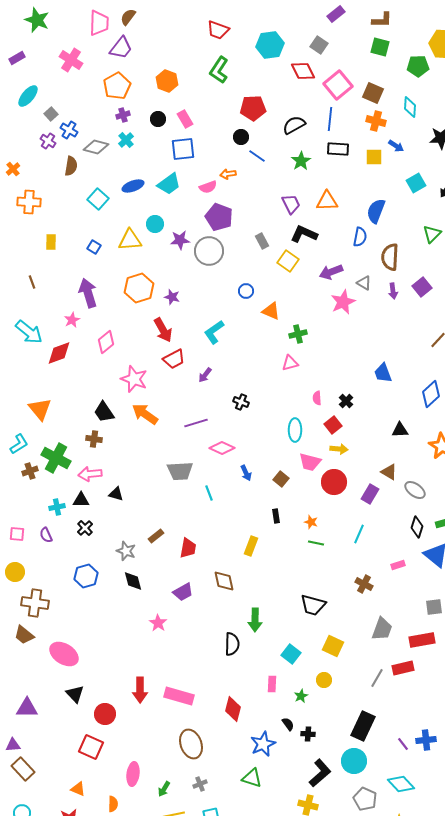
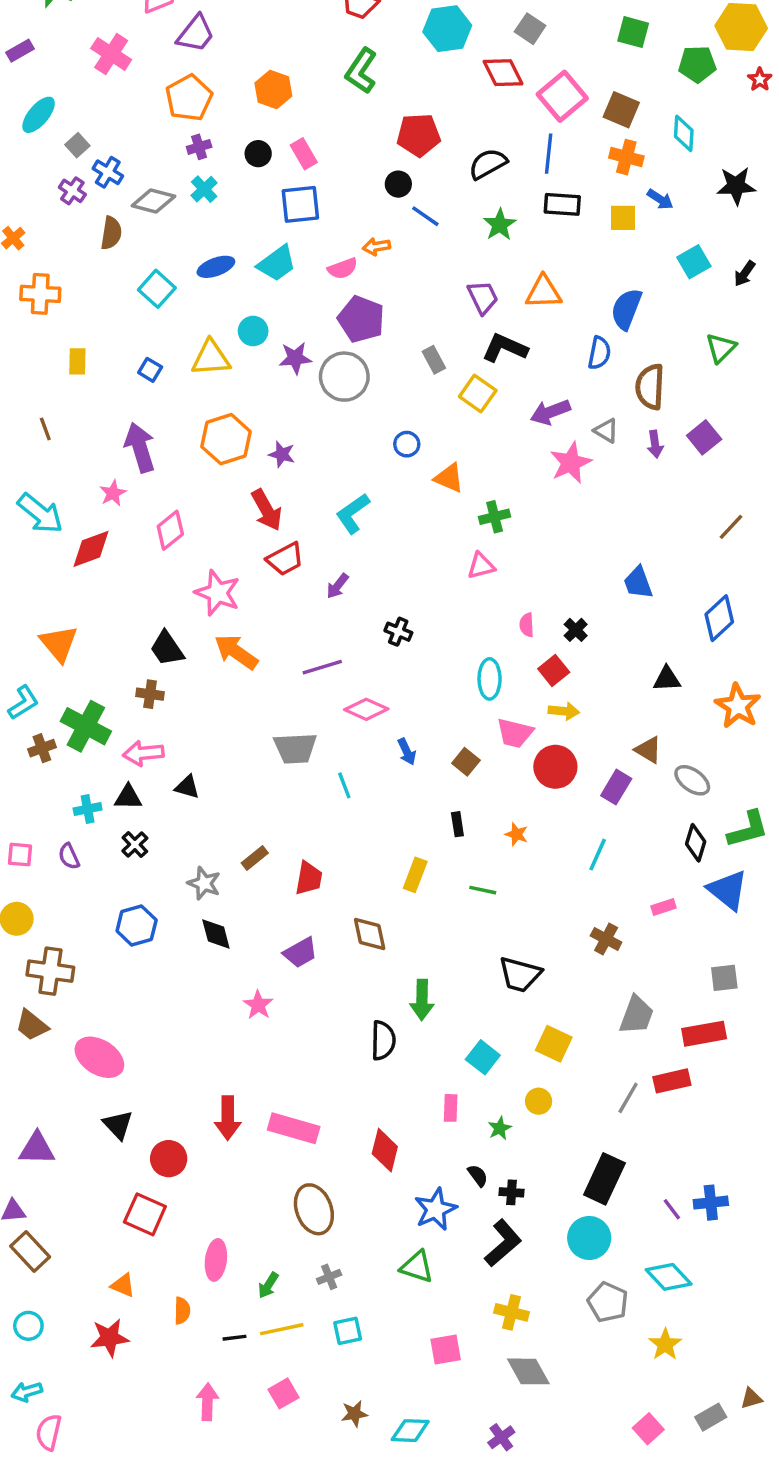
green line: (316, 543) -> (483, 890), moved
black L-shape: (320, 773) -> (503, 1243), moved

